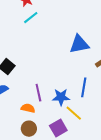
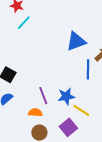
blue line: (84, 87) -> (88, 69), moved

